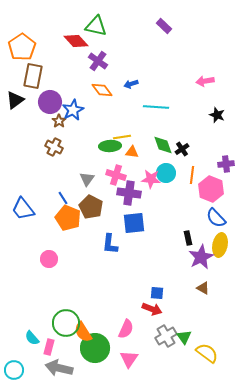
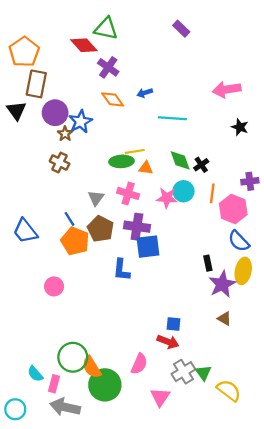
pink arrow: (205, 81) -> (227, 89), size x1.4
black triangle: (15, 100) -> (16, 110), turned -30
purple cross: (129, 193) -> (137, 227), moved
pink triangle: (129, 359) -> (160, 397), moved

